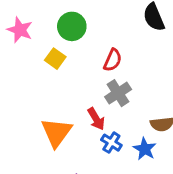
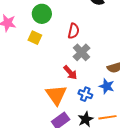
orange triangle: (56, 132) -> (56, 95), moved
blue cross: (111, 143) -> (85, 94), moved

